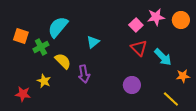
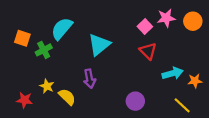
cyan triangle: (93, 42) -> (99, 45), size x1.6
cyan arrow: (163, 57) -> (173, 73), moved, turned -60
yellow semicircle: (63, 61) -> (67, 97), moved
purple circle: (132, 85) -> (135, 101), moved

